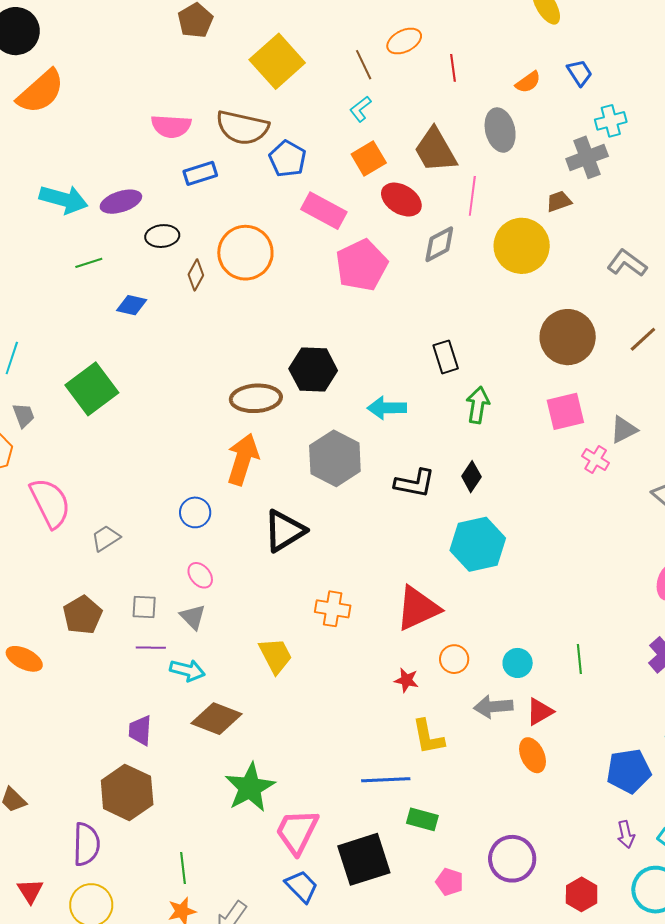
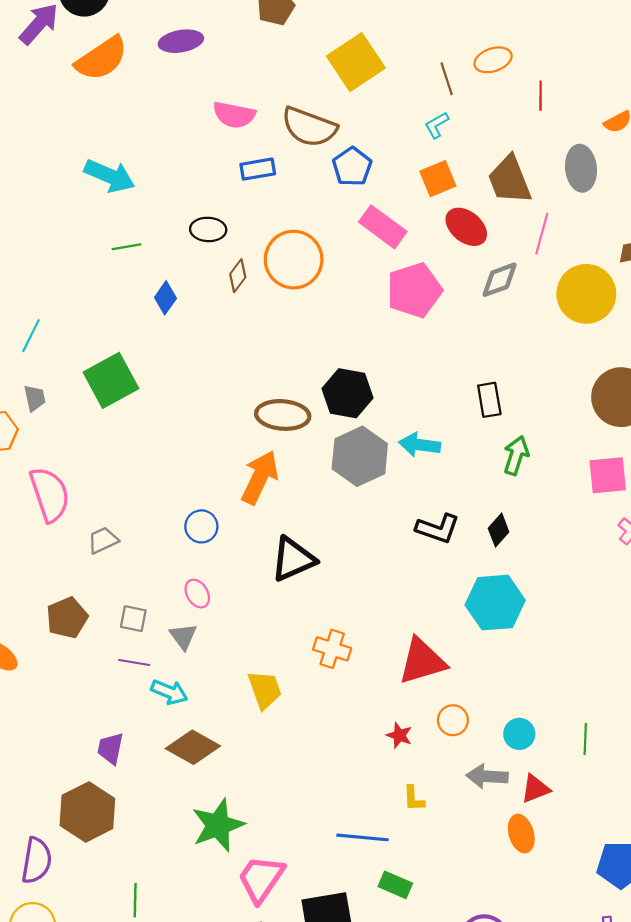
purple ellipse: (121, 202) -> (181, 41), moved
blue diamond: (132, 305) -> (165, 298), turned -76
gray hexagon: (335, 458) -> (360, 456), moved
yellow L-shape: (428, 737) -> (414, 799), size x0.7

